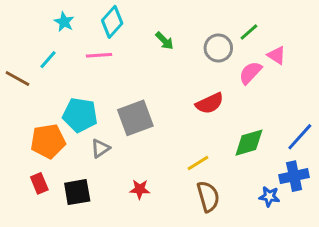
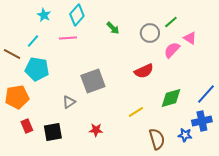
cyan pentagon: (80, 115) -> (37, 69), moved
orange pentagon: (48, 141) -> (17, 97), moved
brown semicircle: (208, 196) -> (157, 139), moved

